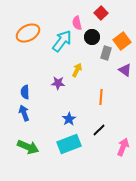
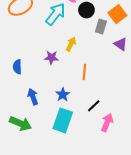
orange line: (101, 97) -> (84, 72), moved
blue arrow: (24, 113) -> (33, 97), moved
cyan rectangle: (69, 144) -> (63, 120), turned -50
pink arrow: (123, 147) -> (107, 122), moved

